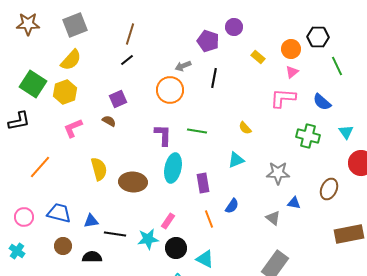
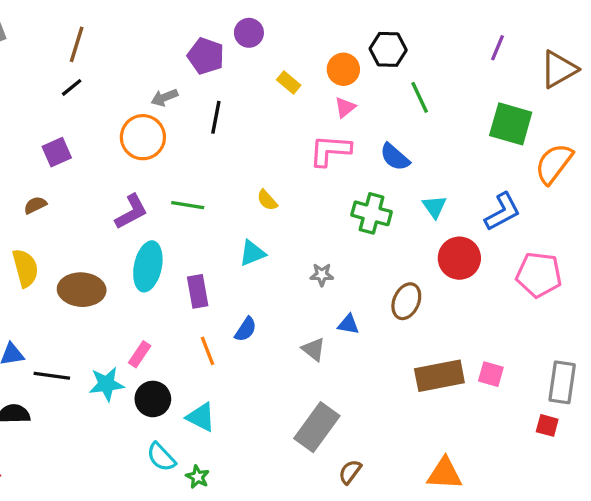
brown semicircle: (109, 121) -> (35, 205), moved, turned -56
purple L-shape: (163, 135) -> (131, 212), turned 60
gray star: (278, 173) -> (322, 275), size x0.6

